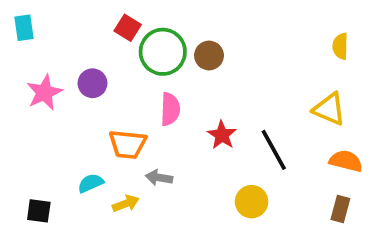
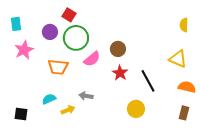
cyan rectangle: (24, 28) -> (16, 24), moved
green circle: (163, 52) -> (76, 38), moved
brown circle: (209, 55) -> (118, 49), moved
purple circle: (92, 83) -> (50, 32), moved
pink semicircle: (170, 109) -> (92, 59), turned 48
orange trapezoid: (128, 144) -> (58, 67), moved

